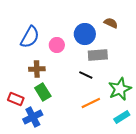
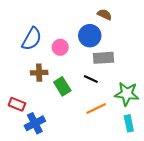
brown semicircle: (111, 23) -> (105, 15), moved
green star: (120, 89) -> (127, 94), turned 30
green rectangle: (43, 92) -> (62, 86), moved
cyan rectangle: (122, 117) -> (129, 123), turned -70

